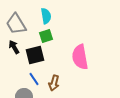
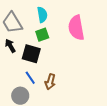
black square: (35, 55) -> (31, 54), turned 30
pink semicircle: (80, 57) -> (76, 28), moved

